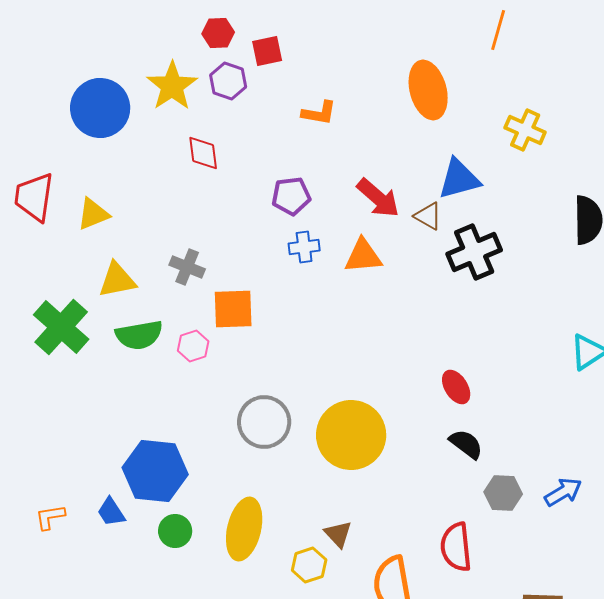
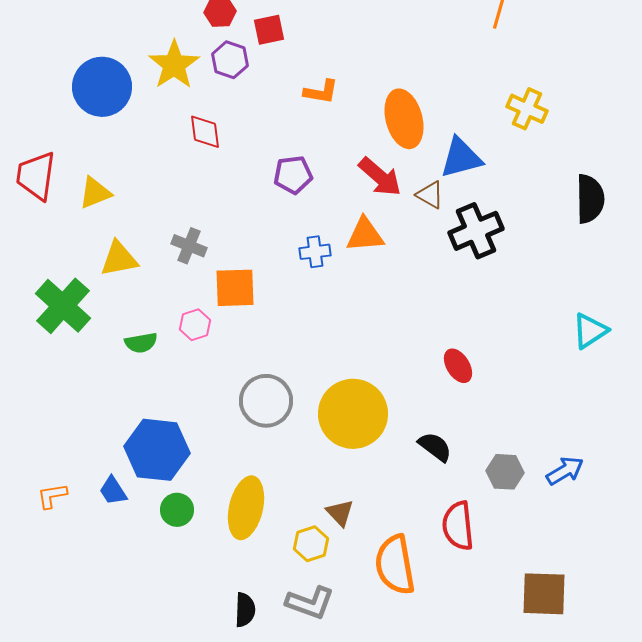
orange ellipse: (428, 90) -> (404, 119), moved
blue cross: (304, 247) -> (315, 252), moved
green semicircle: (139, 335) -> (141, 343), moved, size x0.7
black semicircle: (466, 444) -> (435, 447), moved

